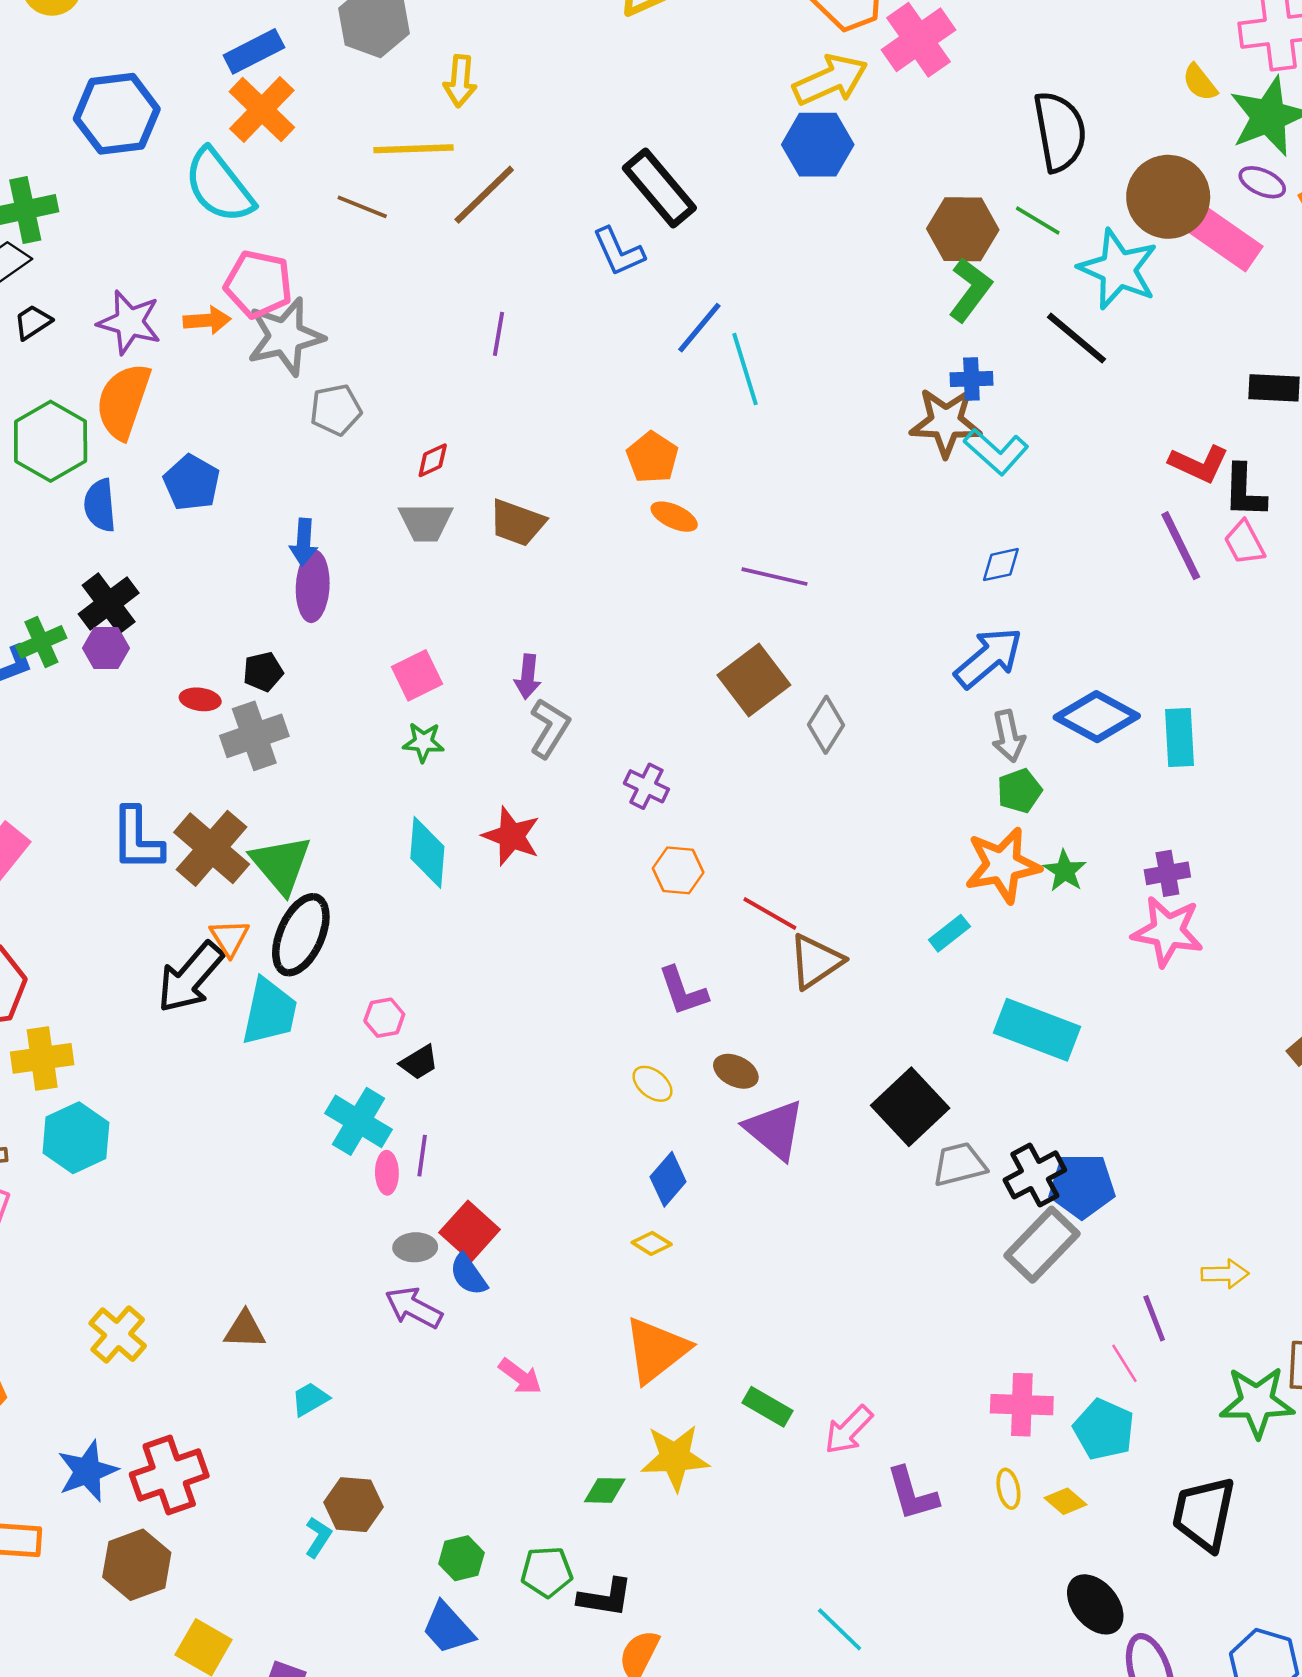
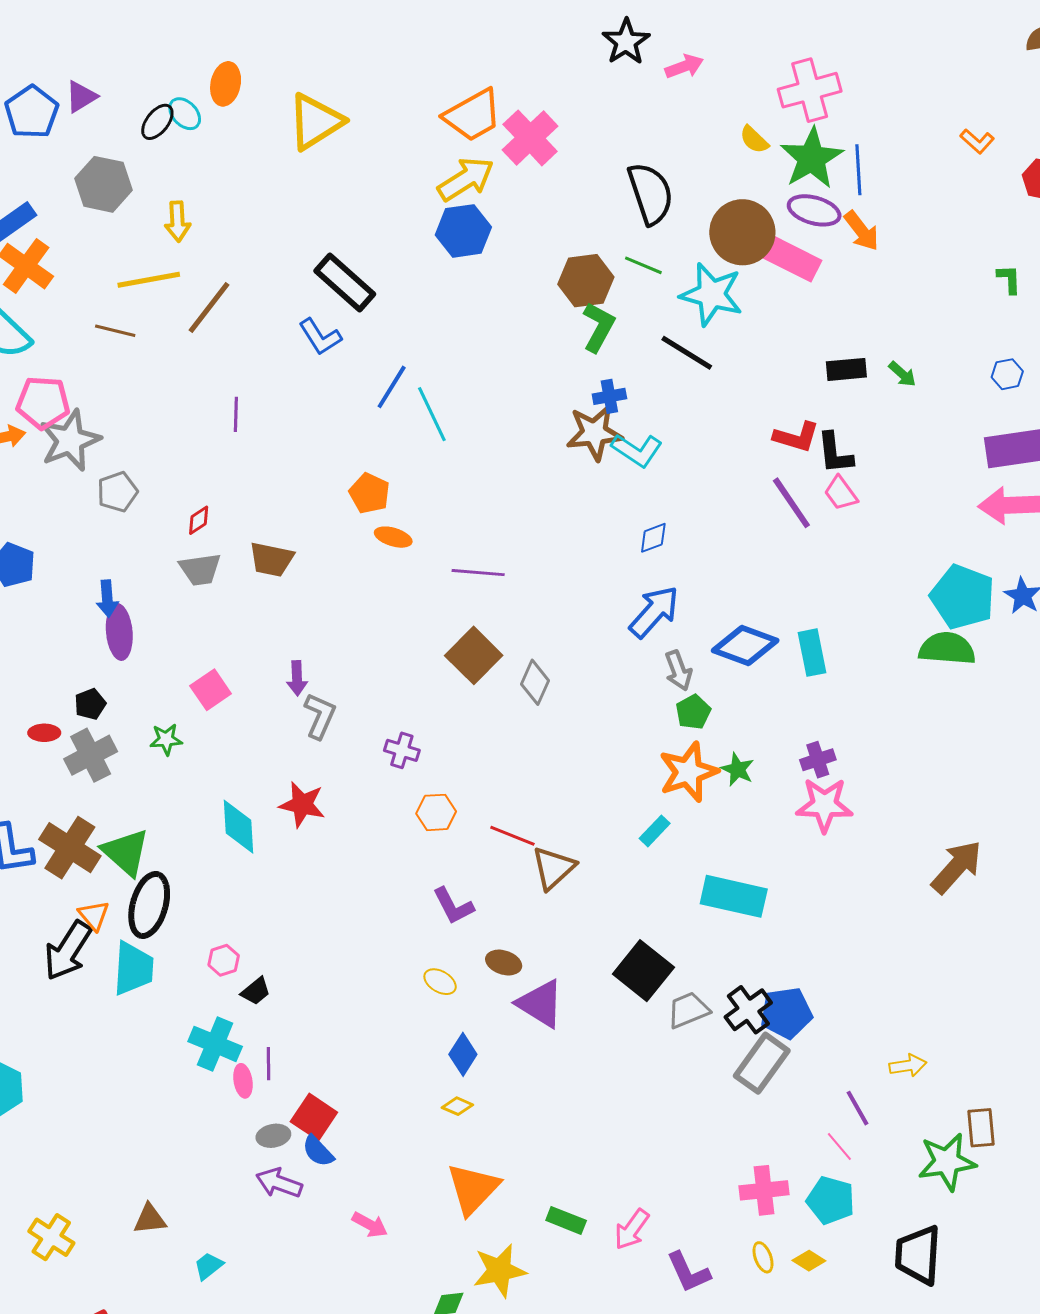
purple ellipse: (1262, 182) -> (814, 210), size x1.4
green star: (423, 742) -> (166, 739), moved

